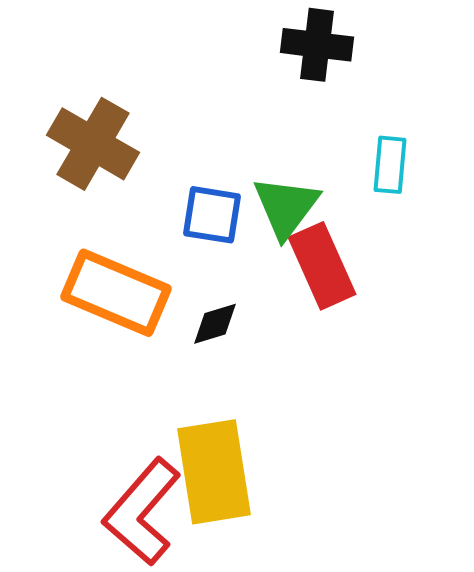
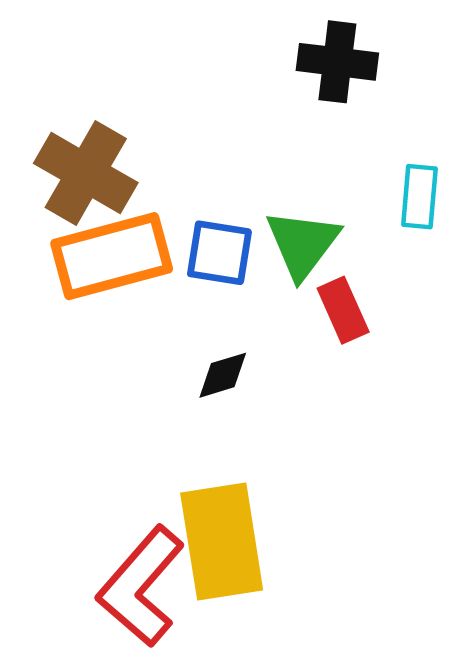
red rectangle: (322, 266) -> (343, 310), size x0.7
orange rectangle: (116, 293) -> (112, 256), moved, turned -38

